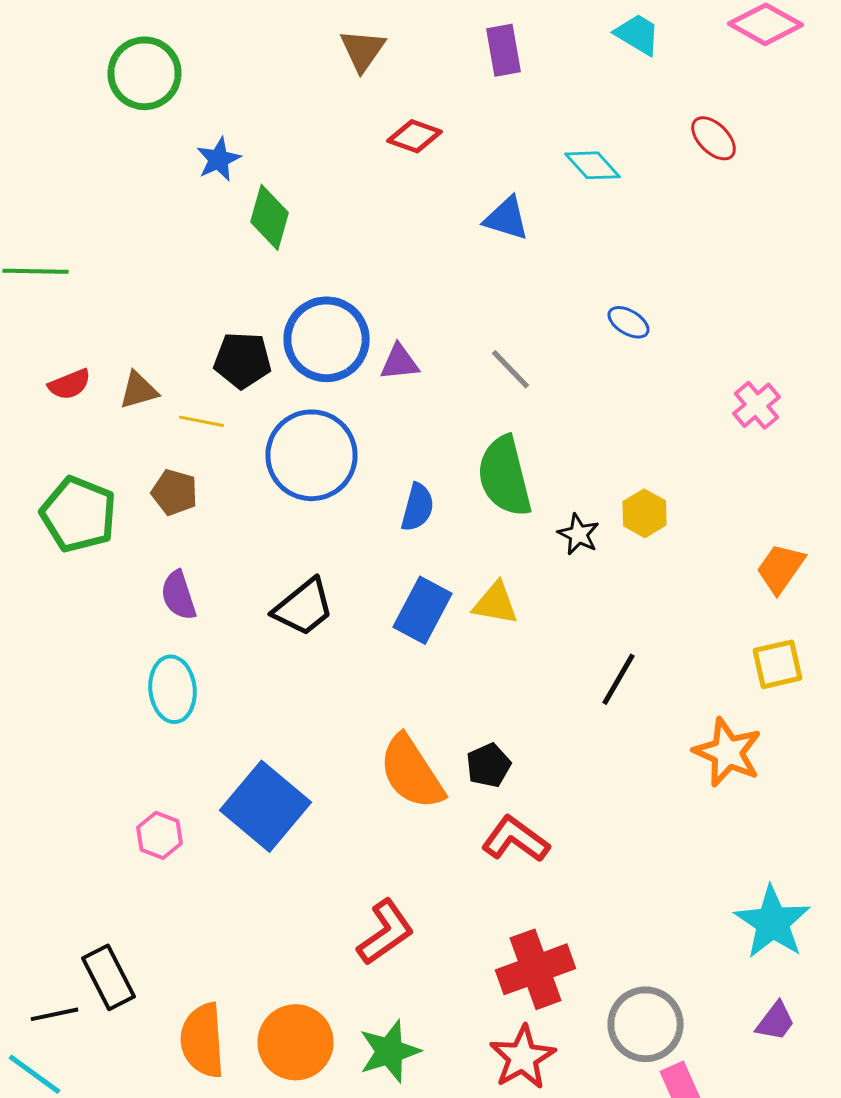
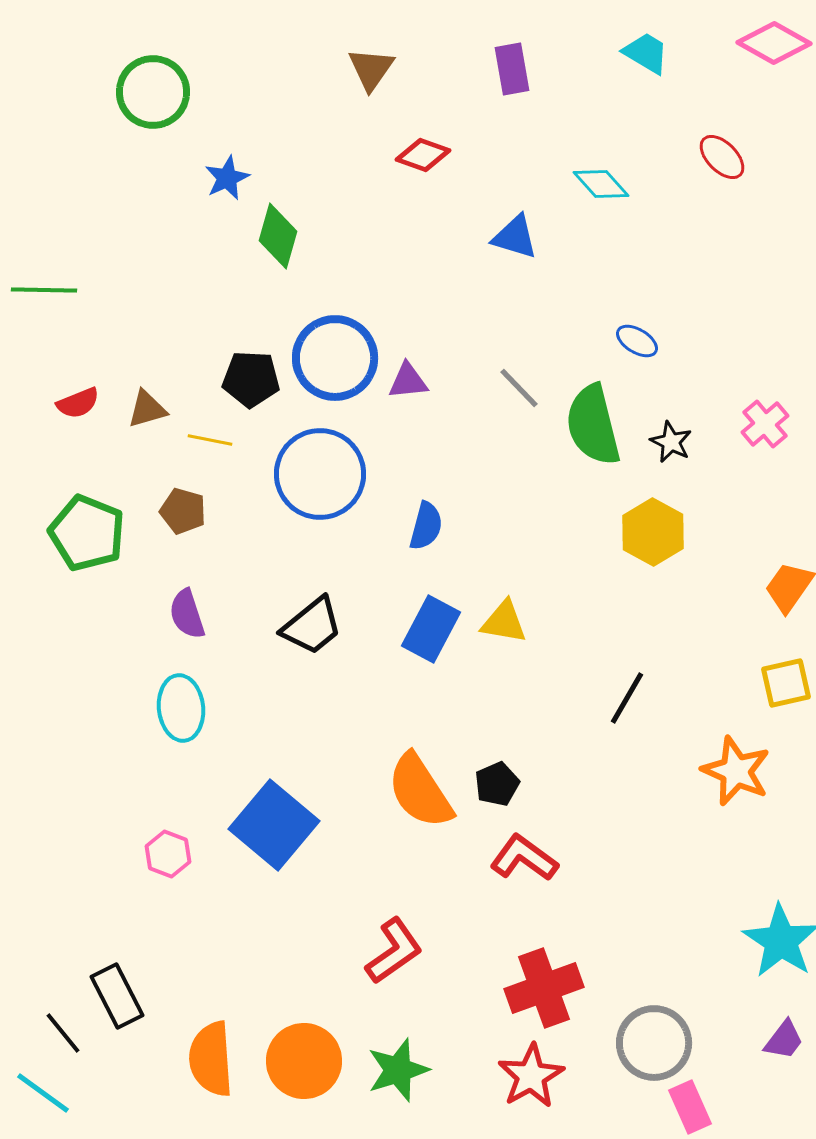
green semicircle: (504, 476) -> (593, 425), moved
yellow hexagon: (644, 513) -> (653, 532), size x1.4
black star: (578, 534) -> (671, 442), moved
black line: (54, 1014) -> (63, 1033), turned 63

